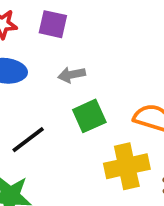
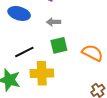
yellow cross: (127, 166) -> (42, 73), moved

